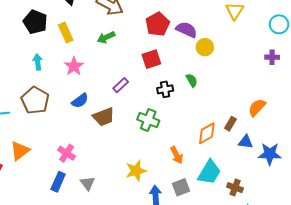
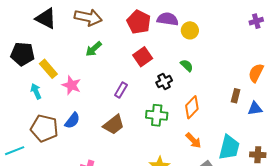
yellow rectangle: (66, 33) -> (48, 69), moved
blue semicircle: (80, 101) -> (72, 121), moved
orange diamond: (207, 133) -> (192, 107), moved

